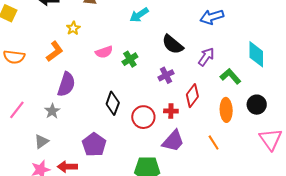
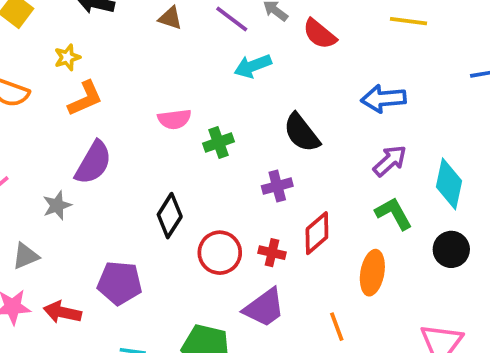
yellow star: (73, 28) -> (67, 57), moved
purple arrow: (206, 57) -> (390, 161), moved
black circle: (257, 105) -> (451, 249), moved
purple pentagon: (94, 145) -> (120, 283), turned 30

